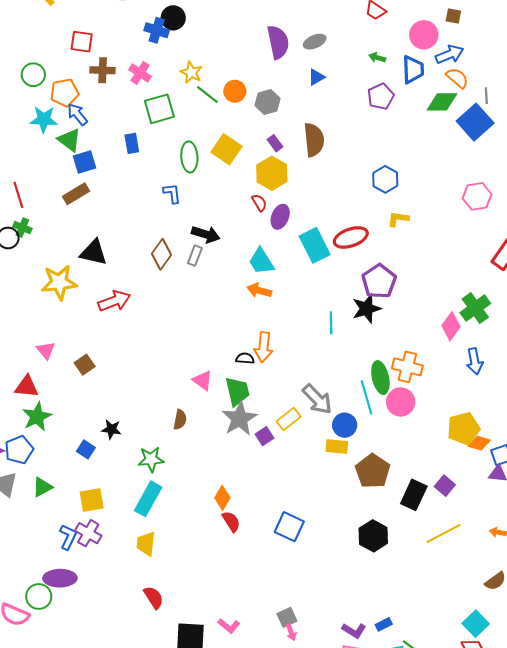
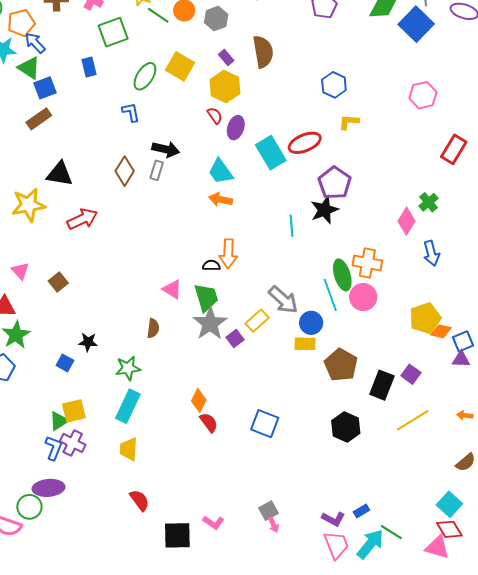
green ellipse: (189, 157) -> (145, 76), turned 40
green cross: (475, 308) -> (429, 202), size x0.7
green triangle: (42, 487) -> (59, 421), moved

